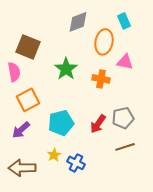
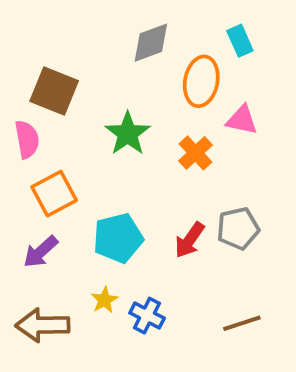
orange cross: (101, 79) -> (195, 153), turned 36
brown line: (125, 147) -> (242, 323), moved

